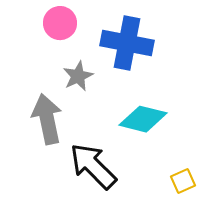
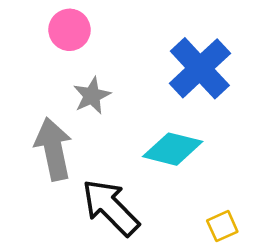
blue cross: (127, 43) -> (200, 68), moved, turned 36

